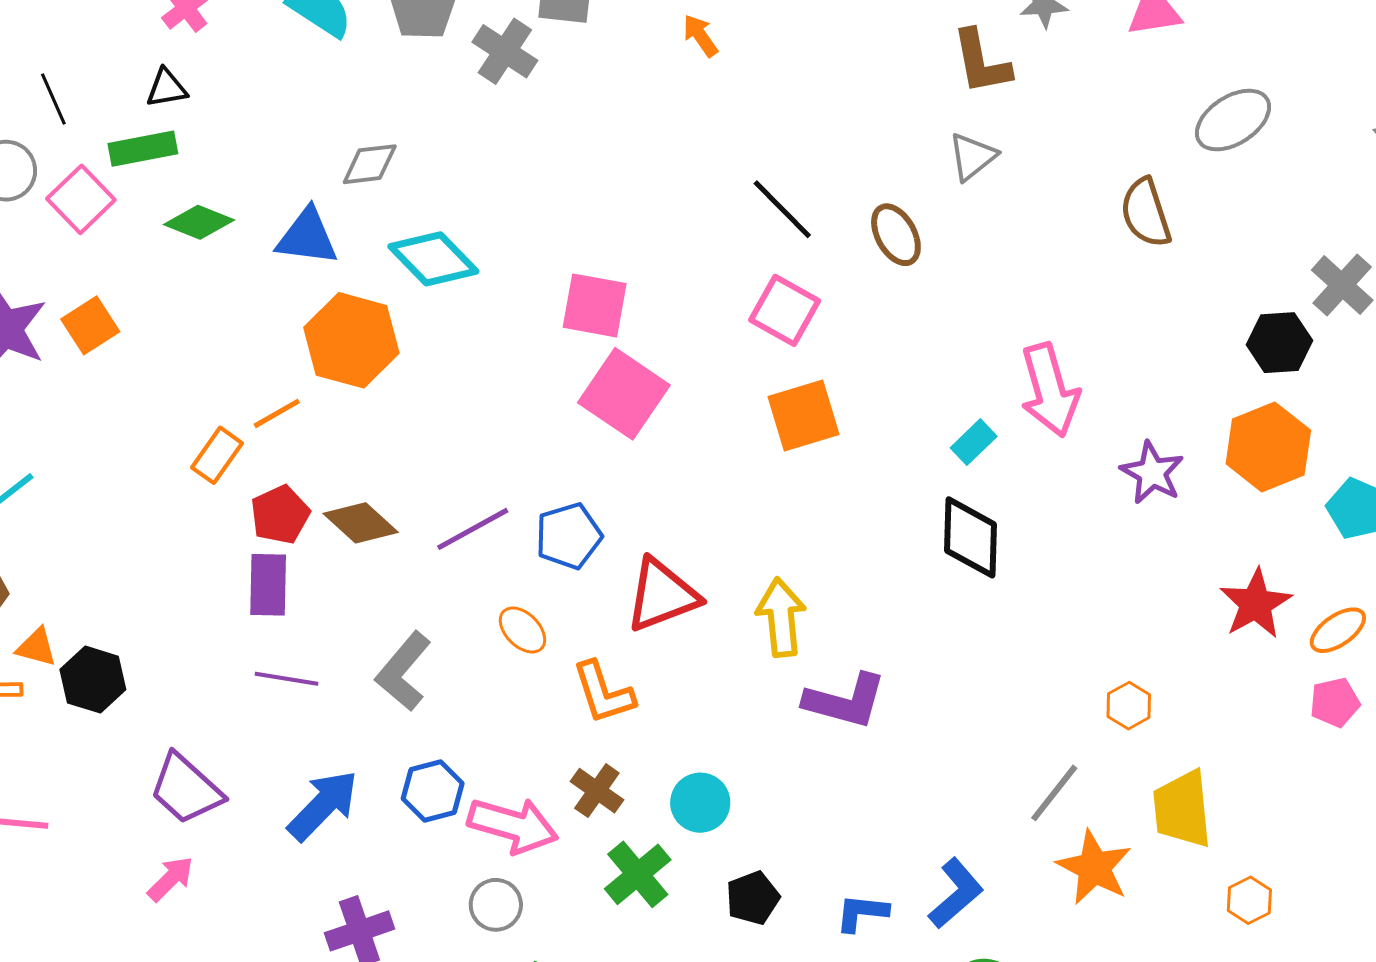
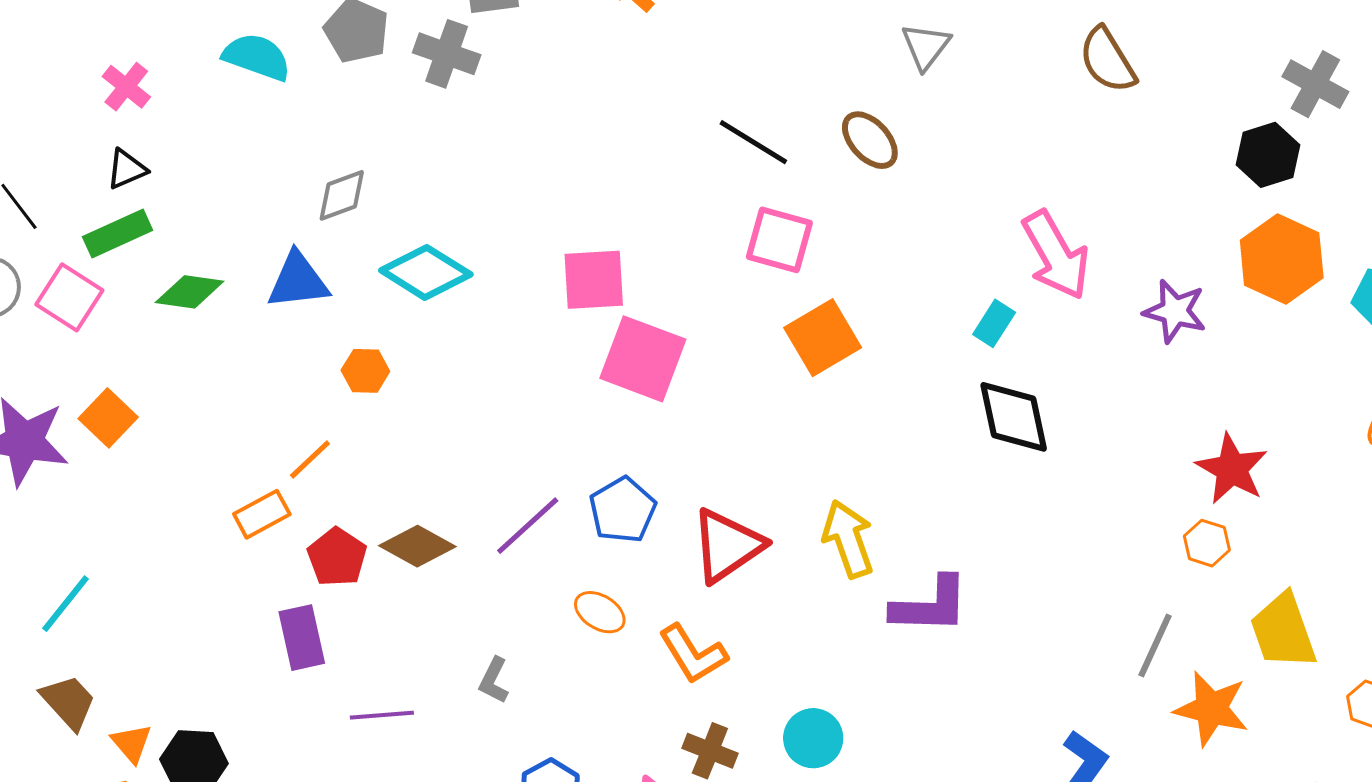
orange hexagon: (351, 340) -> (365, 371), size x0.5
orange rectangle: (217, 455) -> (262, 514), turned 40
purple rectangle: (268, 585) -> (302, 638), moved
red star: (1256, 604) -> (1232, 469), moved
orange triangle: (36, 647) -> (131, 743), turned 48
gray L-shape: (403, 671) -> (494, 680), size x0.6

